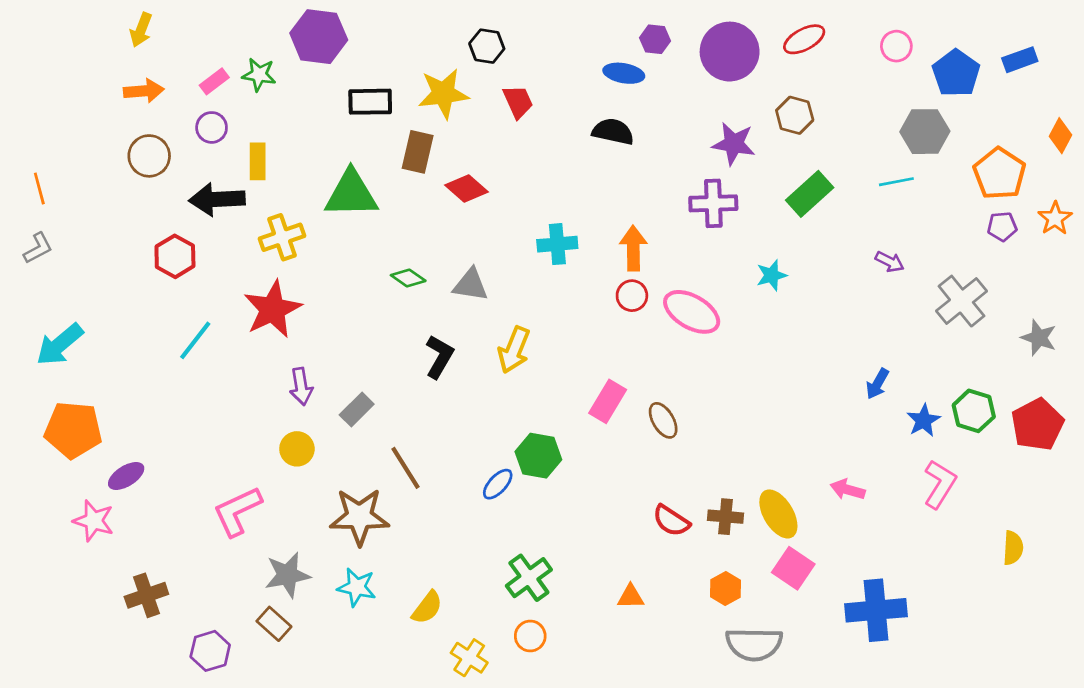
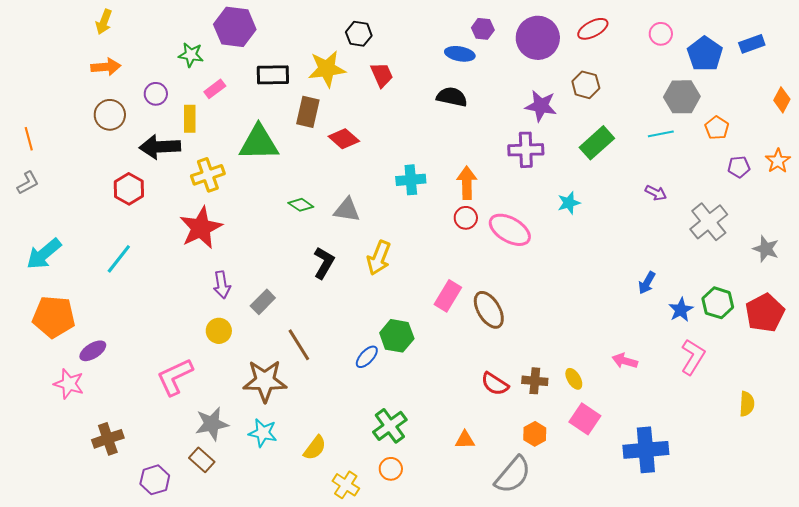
pink rectangle: (214, 81) -> (215, 89), moved
orange pentagon: (999, 174) -> (717, 128), moved, size x0.6
cyan line: (195, 340) -> (119, 259), moved
brown ellipse: (663, 420) -> (489, 310), size x1.4
yellow ellipse: (778, 514) -> (574, 379), size x0.6
gray semicircle: (754, 644) -> (513, 475), moved, turned -51

